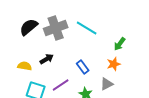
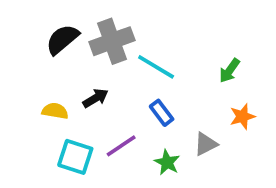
cyan line: (87, 28) -> (156, 67), moved
orange star: (114, 64) -> (242, 116), moved

